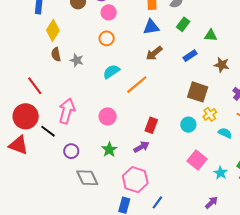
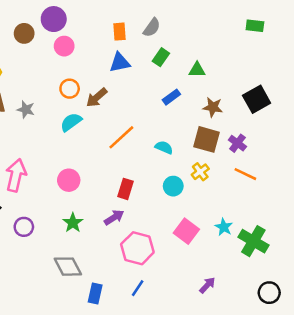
orange circle: (107, 38) -> (70, 89), moved
brown arrow: (154, 53) -> (97, 97), moved
orange line: (137, 85) -> (121, 137), moved
brown square: (198, 92) -> (206, 139), moved
cyan semicircle: (225, 133) -> (164, 147), moved
cyan star: (221, 173) -> (224, 227), moved
gray diamond: (87, 178) -> (68, 267), moved
pink hexagon: (135, 180) -> (137, 248), moved

